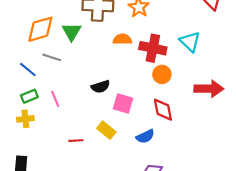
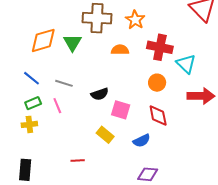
cyan triangle: (190, 42) -> (186, 64), moved
red cross: (153, 48) -> (160, 47), moved
gray line: (52, 57) -> (64, 83), moved
red line: (76, 141) -> (78, 161), moved

